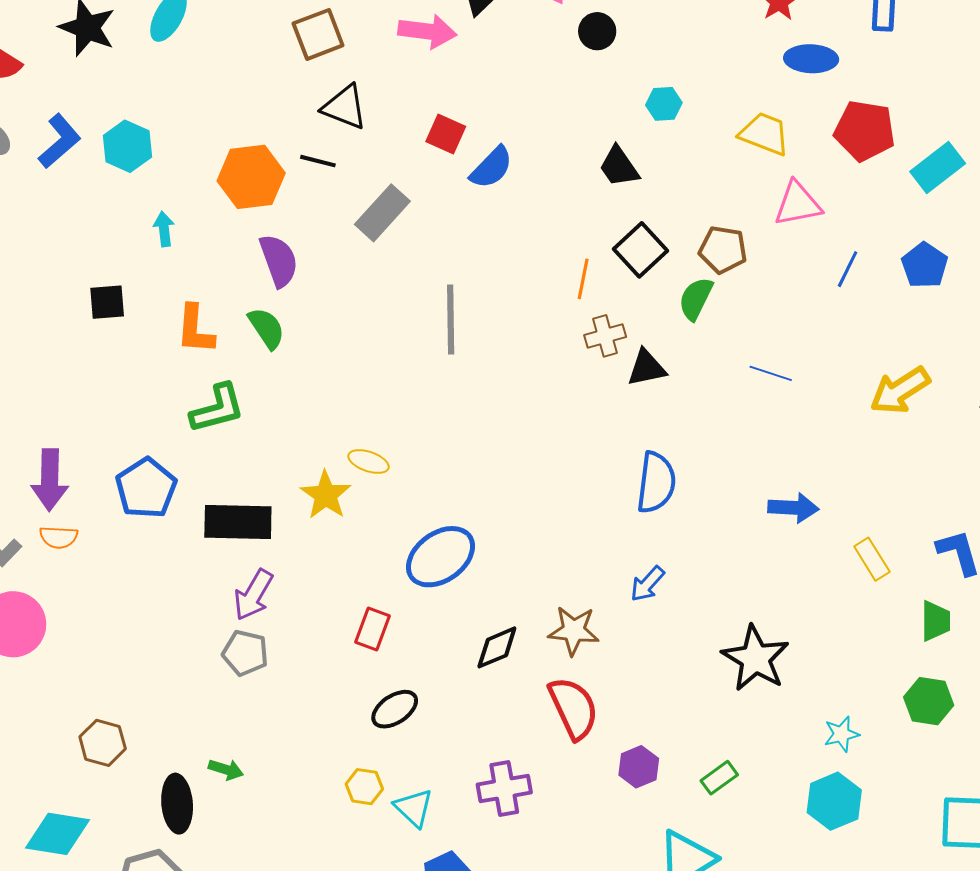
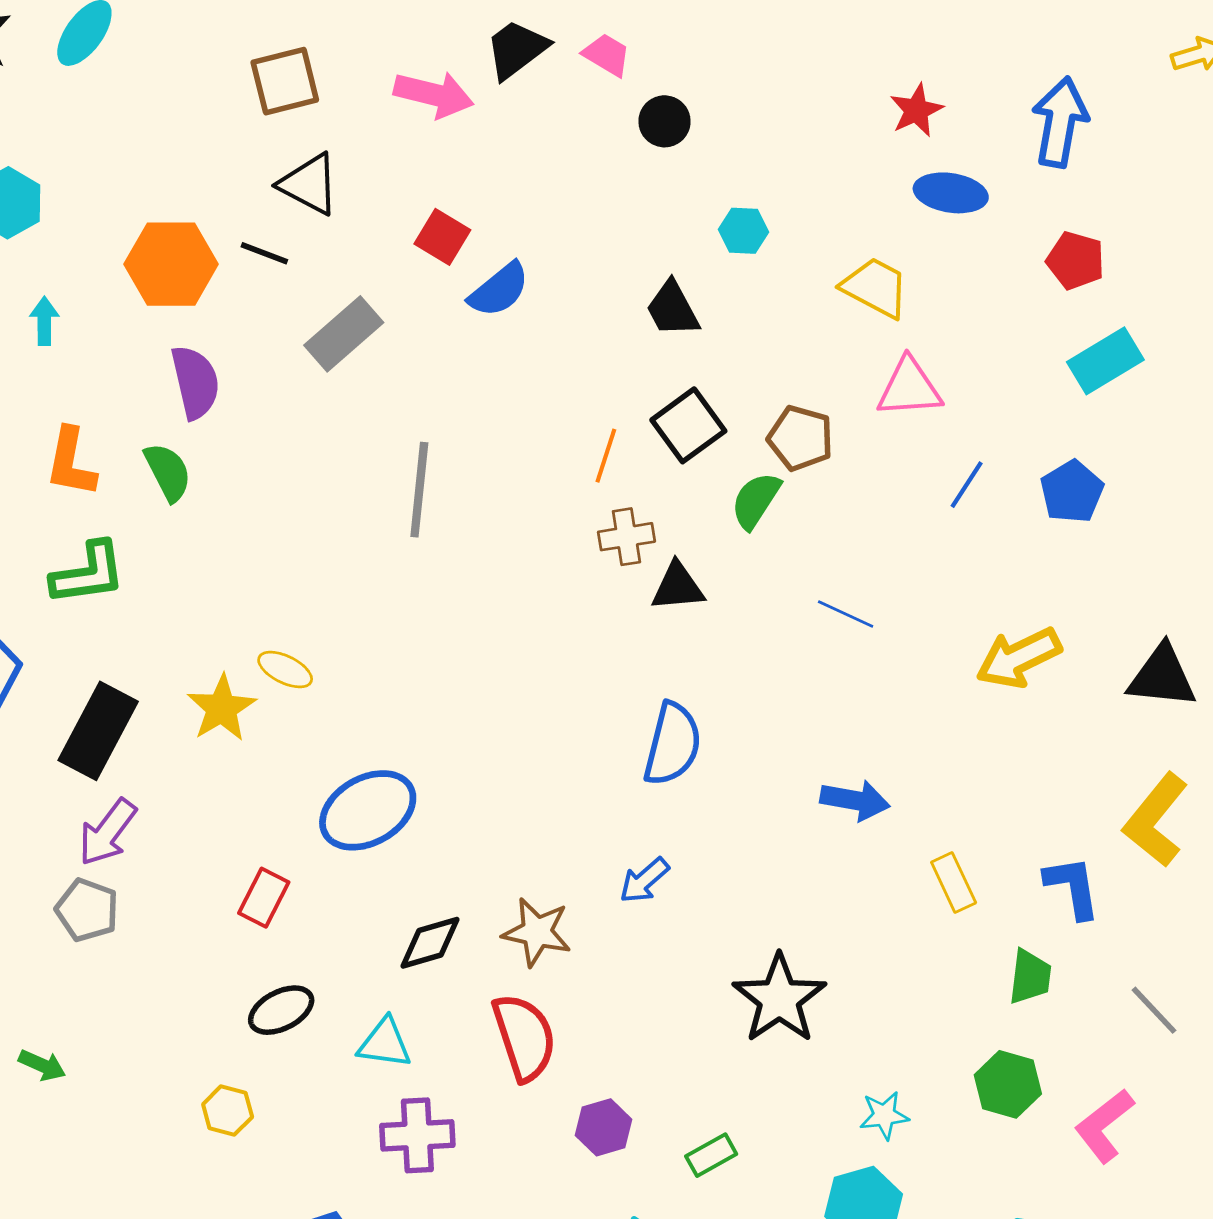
red pentagon: (865, 131) -> (1076, 261), moved, size x0.7
black rectangle: (238, 522) -> (98, 731), turned -70
cyan triangle: (414, 808) -> (385, 1043), moved, turned -42

